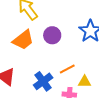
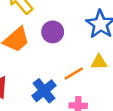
yellow triangle: (84, 82) -> (99, 62), moved

